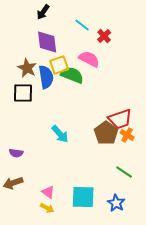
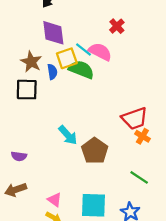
cyan line: (82, 25) -> (83, 49), moved
blue semicircle: (46, 77) -> (52, 72), size x0.6
brown pentagon: (106, 133) -> (95, 151), moved

